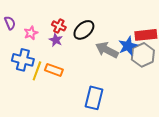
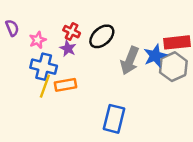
gray arrow: (107, 50) -> (130, 61), turned -95
blue cross: (23, 60) -> (44, 67), moved
orange rectangle: (54, 70) -> (65, 85), turned -30

